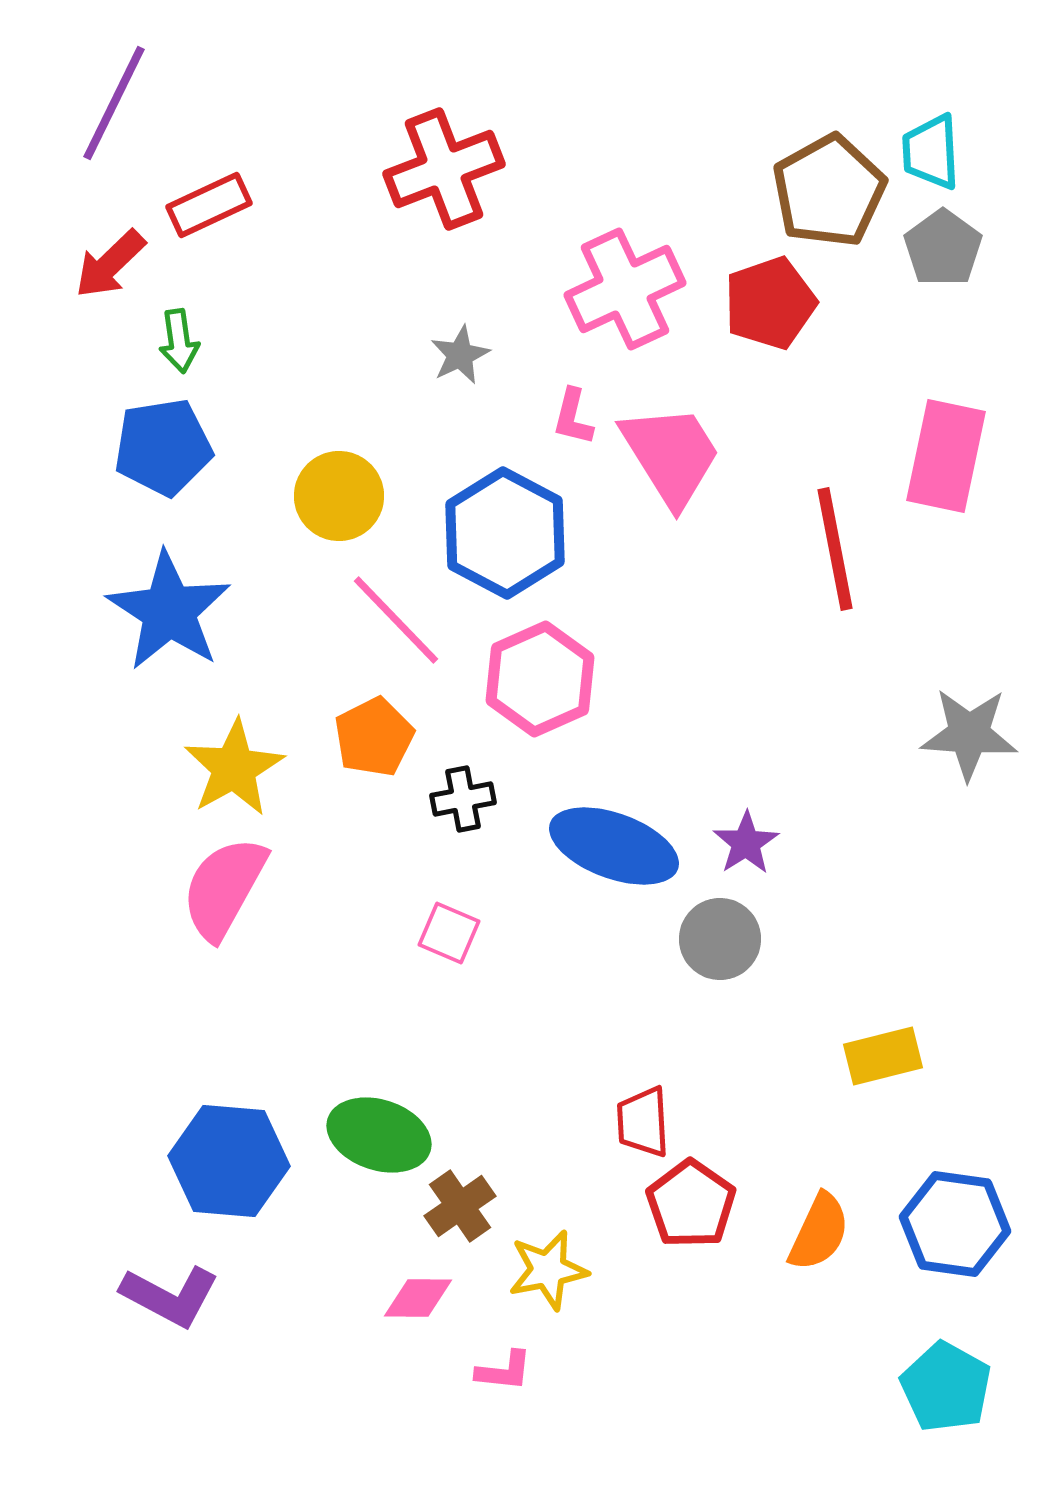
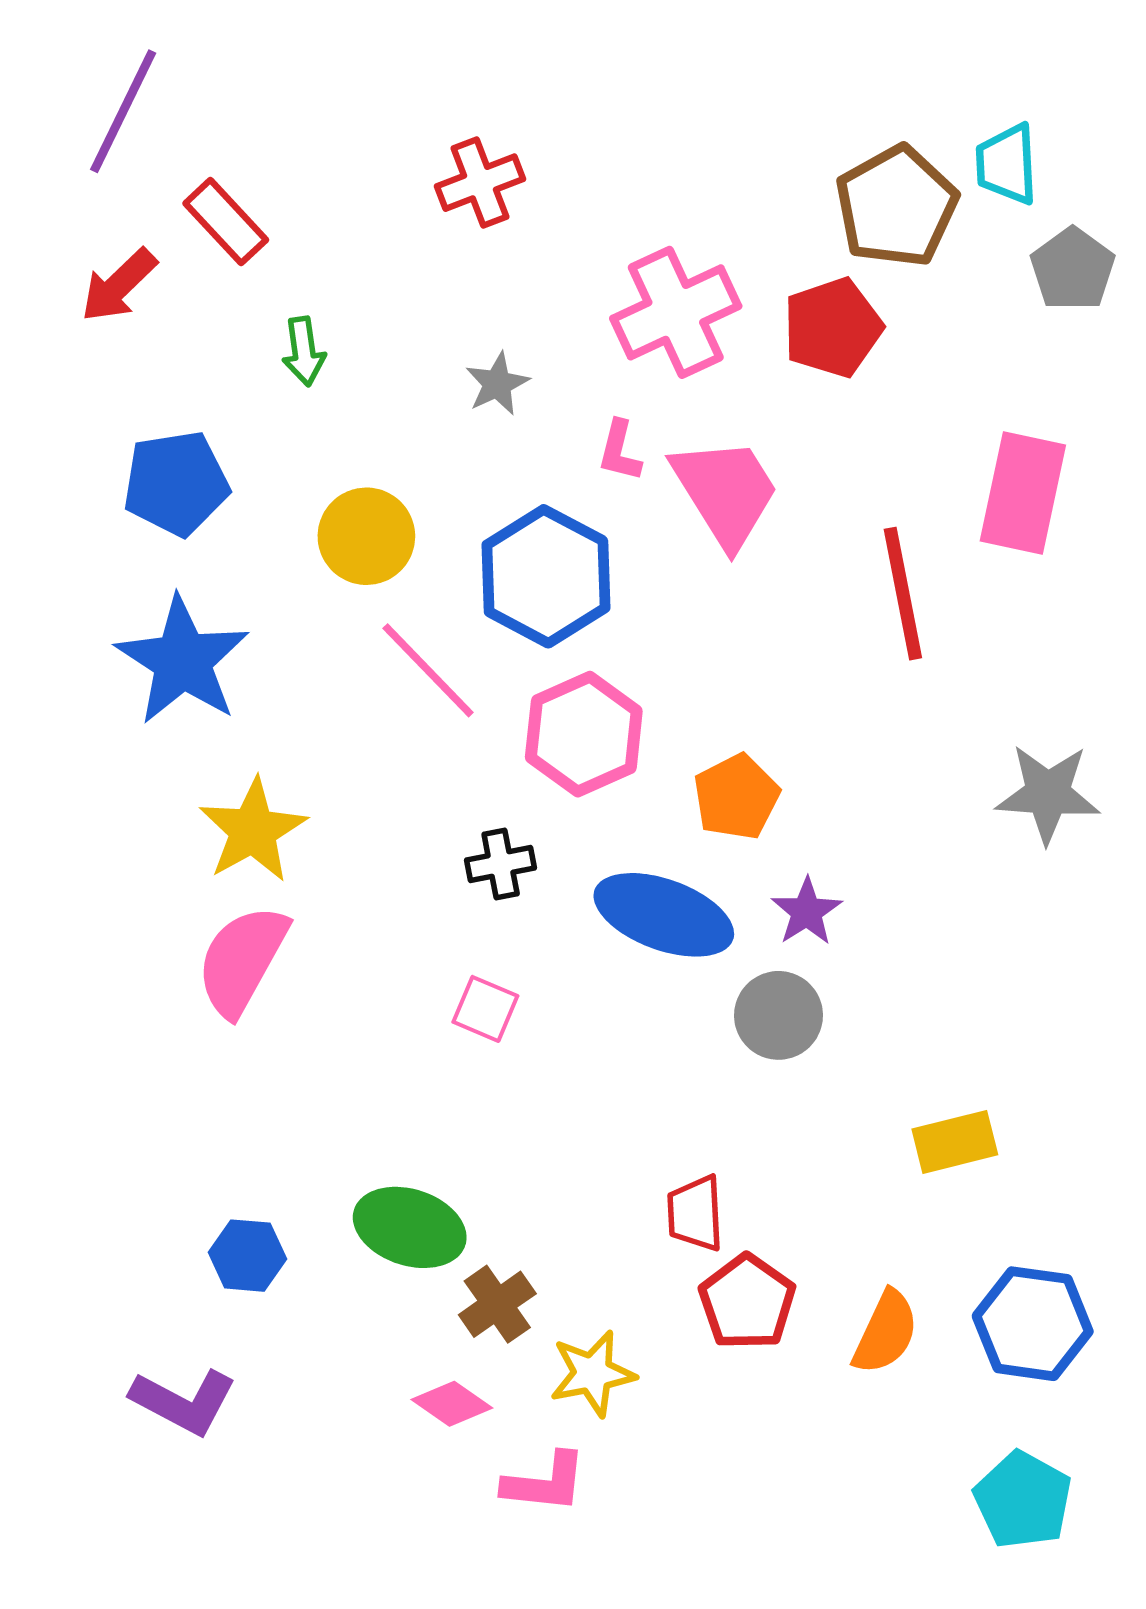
red cross: (444, 169) -> (480, 183), size x0.7
red rectangle: (209, 205) -> (226, 222), turned 72
gray pentagon: (943, 248) -> (1073, 269), moved
green arrow: (179, 341) -> (304, 351), moved
orange pentagon: (374, 737) -> (736, 797), moved
blue hexagon: (229, 1161) -> (247, 1256), size x0.6
pink diamond: (418, 1298) -> (452, 1404), turned 34
pink L-shape: (504, 1371) -> (545, 1483), size x1.4

